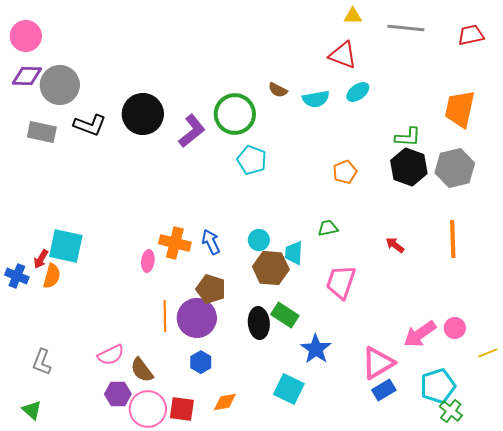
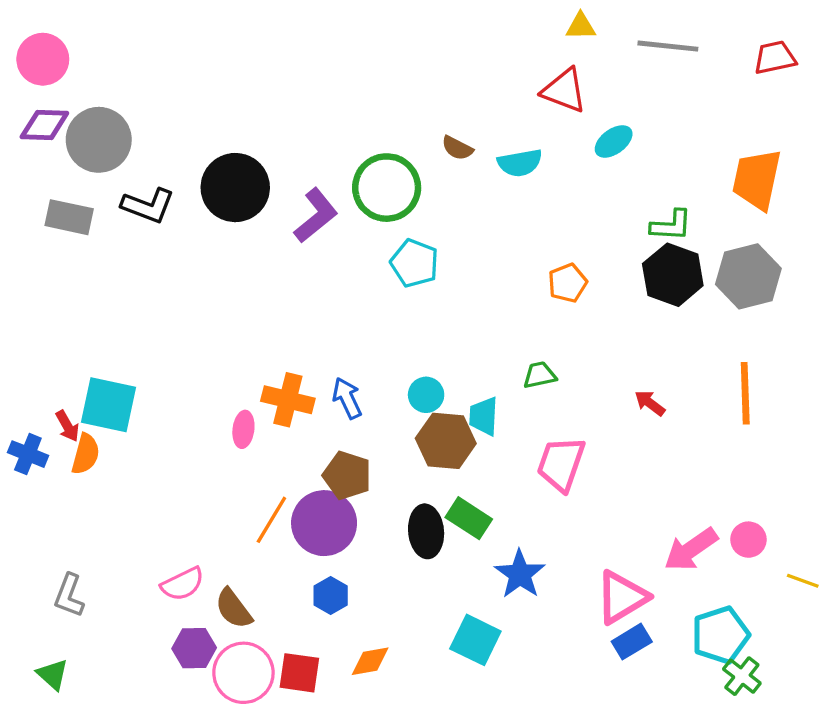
cyan ellipse: (358, 92) -> (614, 141), moved
red arrow: (41, 259) -> (67, 426), turned -60
orange line: (165, 316) -> (271, 520), turned 32
yellow line: (488, 353) -> (803, 581), turned 42

